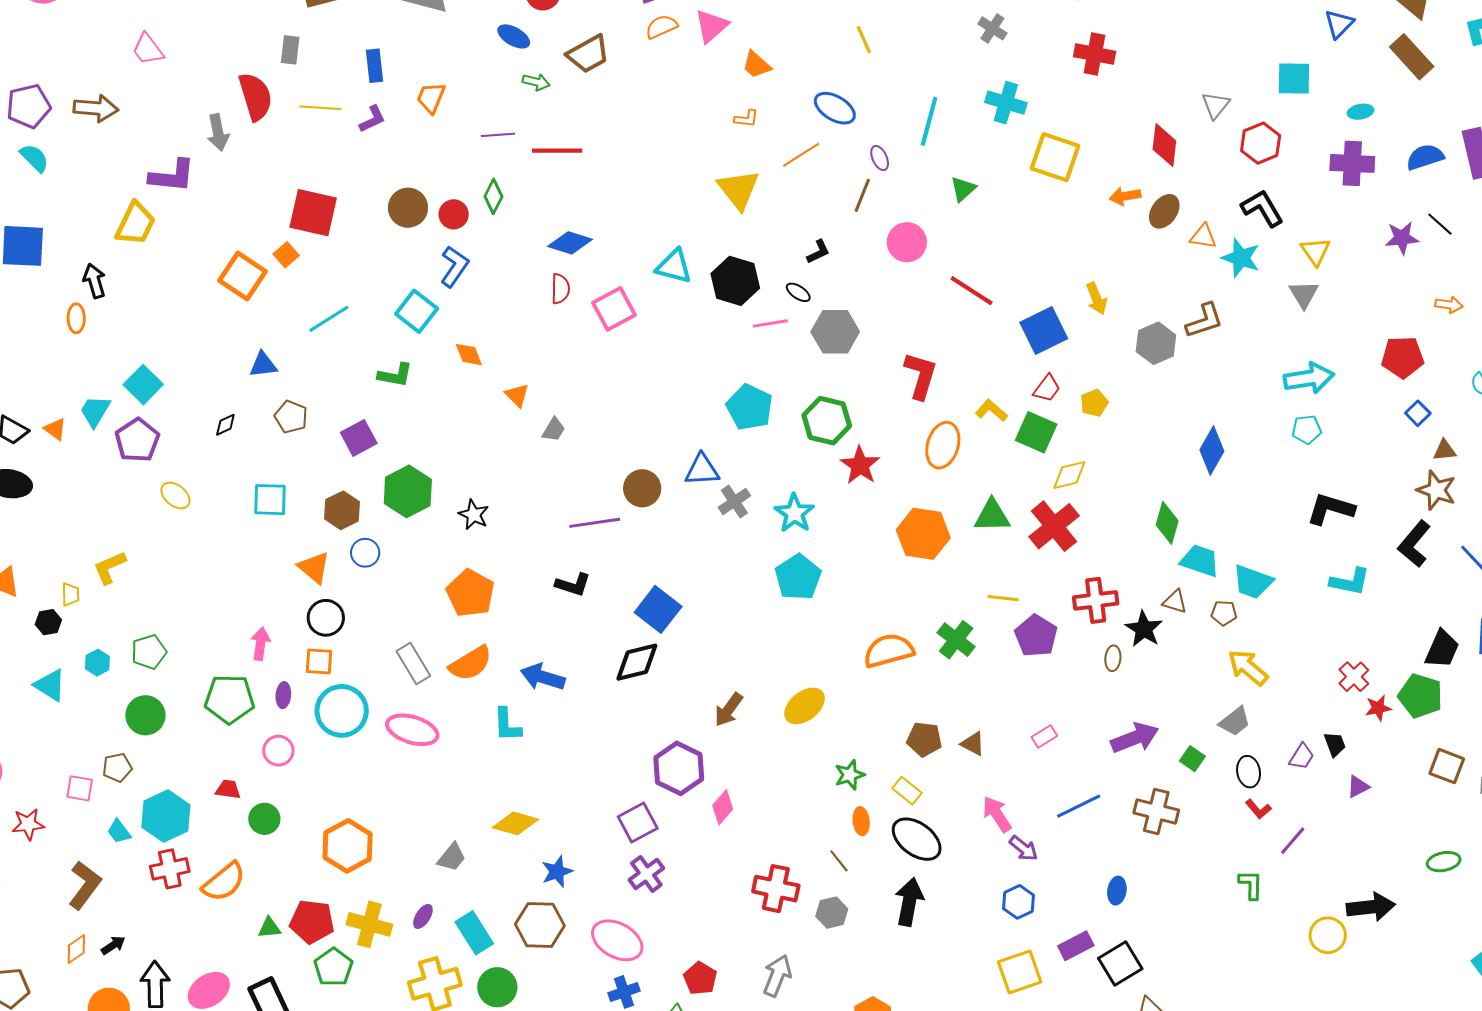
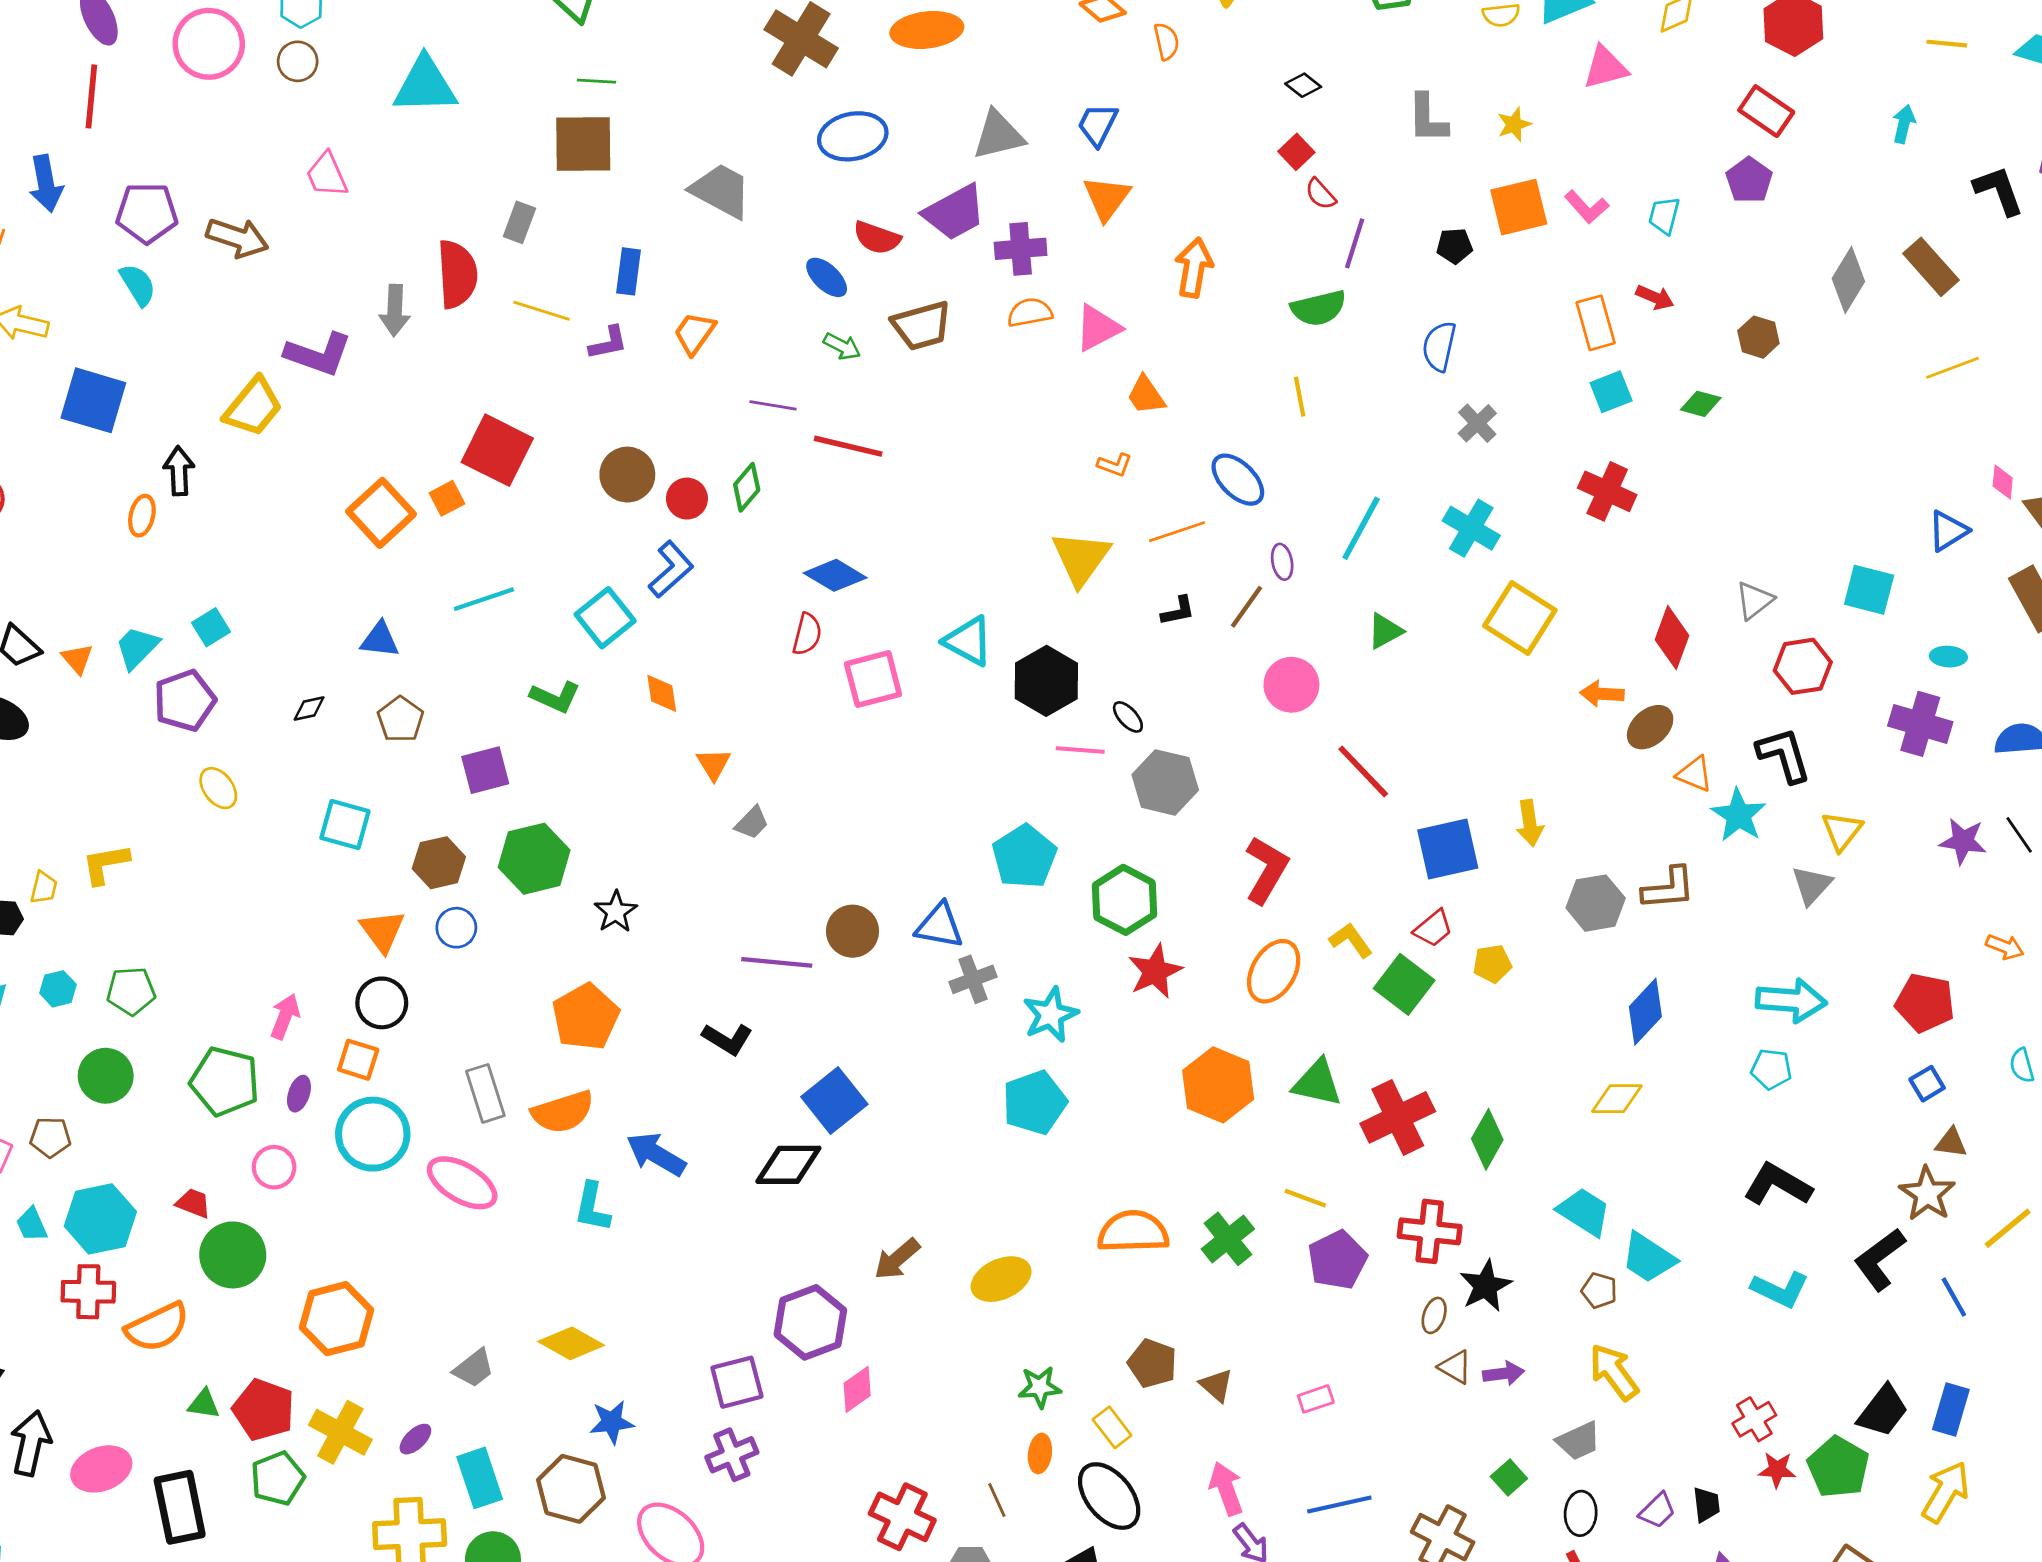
black L-shape: (818, 252) -> (1178, 611), moved
cyan square: (143, 385) -> (211, 627), size x0.7
blue diamond: (1212, 450) -> (1645, 1012), moved
yellow diamond: (1069, 475) -> (1617, 1099), moved
green diamond: (1167, 523) -> (1487, 1139), moved
brown triangle: (1175, 602) -> (1455, 1367), moved
purple arrow: (1135, 738) -> (1504, 1374), moved, size x0.6
green circle: (264, 819) -> (233, 1255), size x1.5

